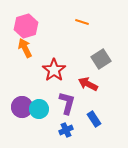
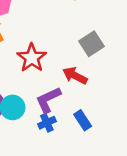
purple L-shape: (67, 103) -> (48, 100), turned -130
blue cross: (66, 130) -> (47, 123), moved

